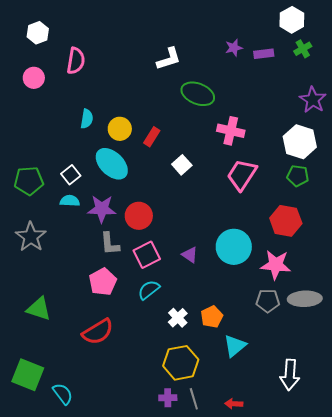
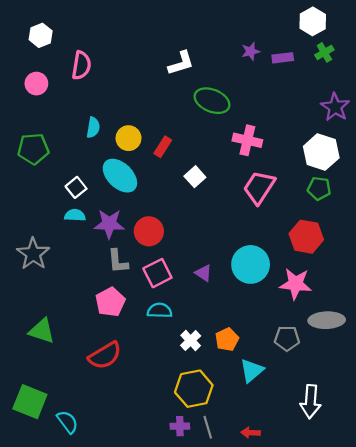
green pentagon: (29, 181) -> (33, 149), moved
cyan semicircle: (149, 290) -> (160, 311), turned 40
gray pentagon: (268, 301) -> (287, 338), moved

